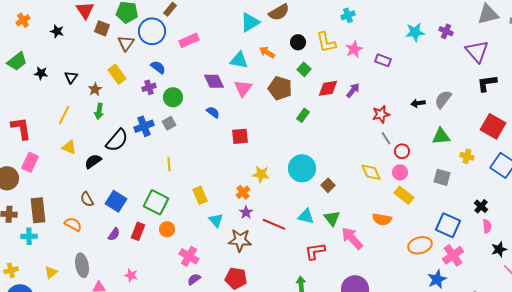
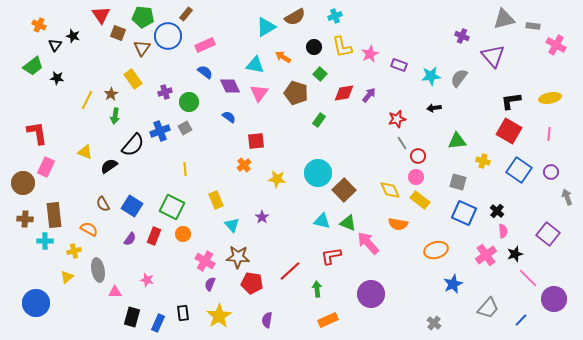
cyan cross: (348, 15) -> (335, 16), moved
orange cross: (23, 20) -> (39, 25), turned -32
cyan star: (415, 32) -> (431, 76), moved
blue semicircle: (158, 67) -> (205, 72), moved
black triangle: (71, 77) -> (55, 45), moved
black L-shape: (487, 83) -> (511, 101), moved
gray semicircle: (443, 99) -> (459, 78), moved
yellow line: (64, 115) -> (87, 100), moved
yellow diamond: (371, 172) -> (390, 190), moved
brown square: (328, 185) -> (344, 190), size x1.6
orange cross: (243, 192) -> (244, 165), moved
green triangle: (332, 218) -> (348, 223), turned -30
red line: (274, 224) -> (290, 271), moved, turned -65
blue square: (448, 225) -> (464, 213), moved
brown star: (240, 240) -> (238, 257), moved
pink cross: (453, 255) -> (486, 255), moved
yellow cross: (11, 270) -> (74, 251), moved
purple semicircle: (194, 279) -> (210, 284), turned -32

